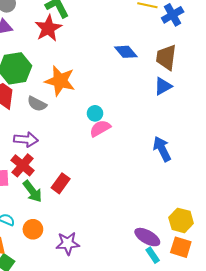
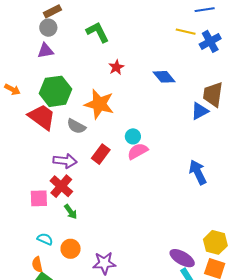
red star: (48, 28) -> (116, 67), moved, size x0.6
brown trapezoid: (166, 57) -> (213, 94), moved
red rectangle: (61, 183) -> (101, 154), moved
green arrow: (32, 191) -> (71, 212), size x0.7

